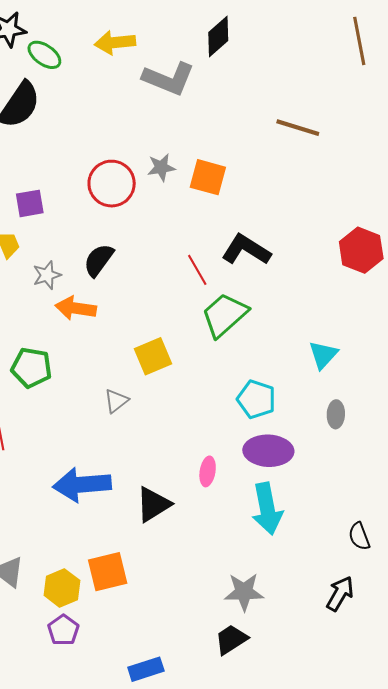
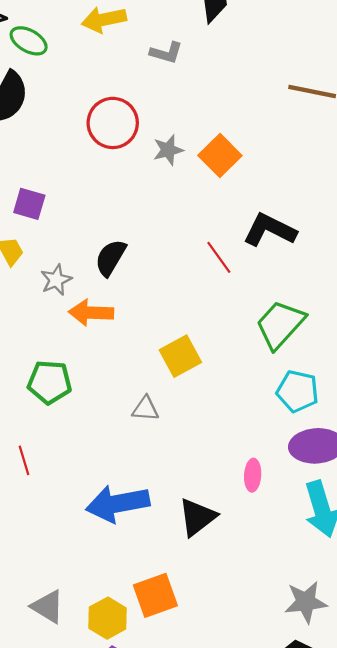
gray L-shape: (169, 79) -> (166, 53), size x0.6
orange square: (208, 177) -> (220, 155), turned 36
red circle: (112, 184) -> (113, 123), moved
purple square: (30, 203) -> (29, 204), turned 32
green trapezoid: (225, 315) -> (280, 325), moved
gray triangle: (116, 401) -> (145, 409), turned 48

